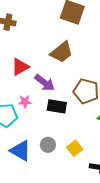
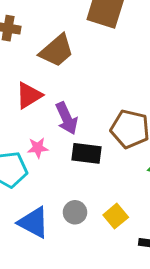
brown trapezoid: (61, 52) -> (57, 51), moved
purple arrow: (44, 83) -> (67, 118), turned 30

